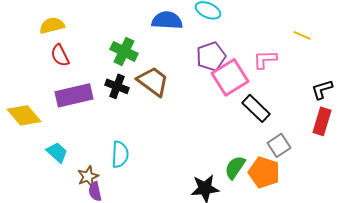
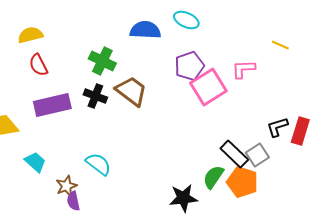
black L-shape: (322, 89) -> (277, 127), moved
black rectangle: (256, 108) -> (234, 154), moved
cyan semicircle: (120, 154) -> (98, 164), turned -56

